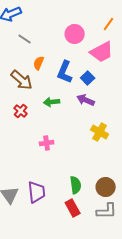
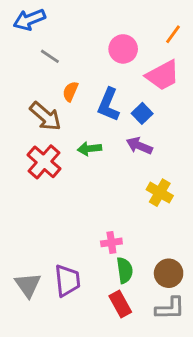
red cross: (21, 111) -> (44, 162), size x1.6
pink cross: (47, 143) -> (111, 242), moved

